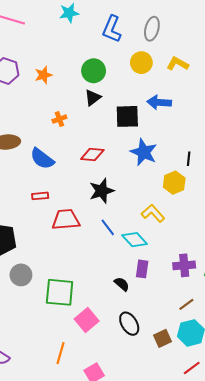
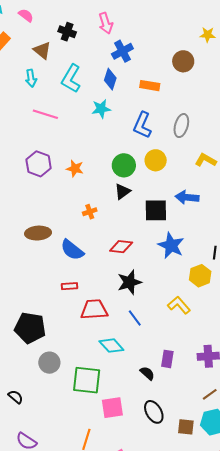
yellow circle: (141, 63) -> (156, 160), moved
orange star: (43, 75) -> (75, 169), turned 30
cyan diamond: (135, 240) -> (111, 346), moved
pink square: (87, 320) -> (112, 408), turned 30
brown square: (162, 338) -> (186, 427), turned 30

